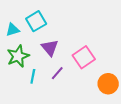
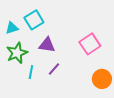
purple triangle: (50, 48) -> (47, 45), turned -42
pink square: (84, 57) -> (90, 44), moved

